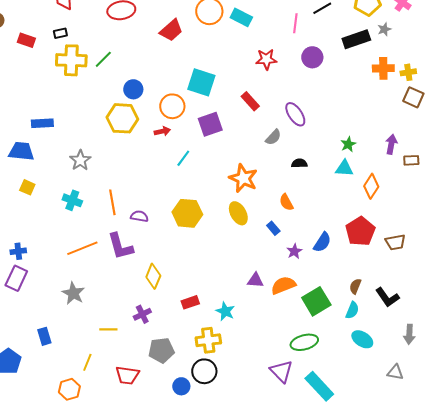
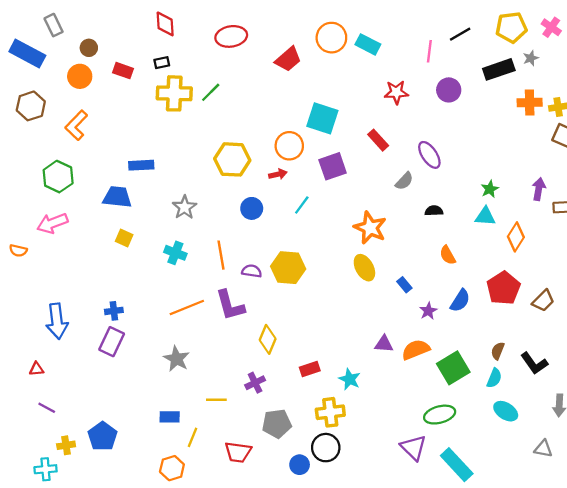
blue circle: (133, 89) -> (252, 208), moved
orange semicircle: (286, 202) -> (448, 255), moved
yellow hexagon: (187, 213) -> (288, 268), moved
brown trapezoid: (395, 242) -> (543, 301), turned -35
blue rectangle: (44, 336) -> (170, 417), moved, turned -72

